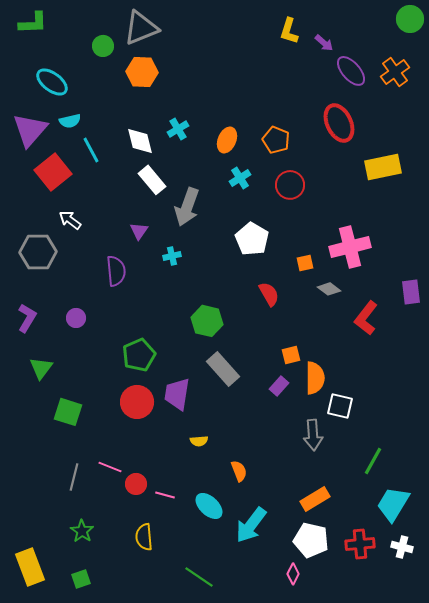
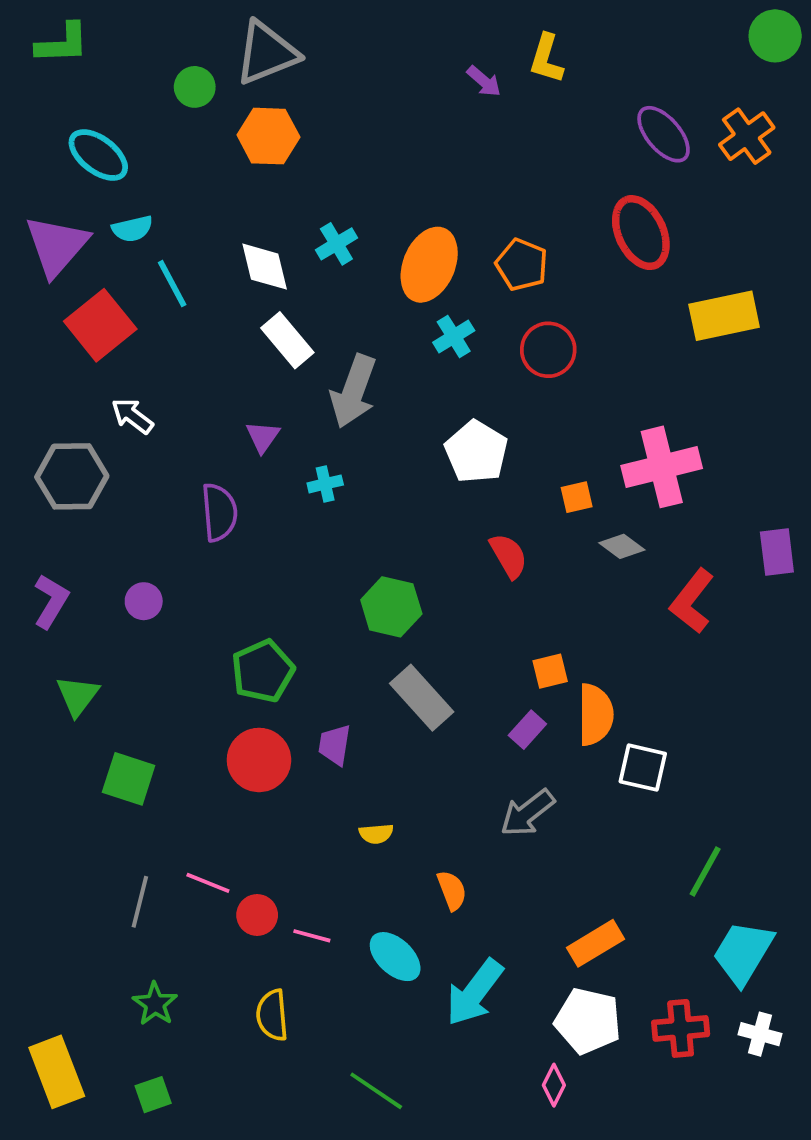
purple arrow: (324, 43) -> (484, 81), moved
orange ellipse: (227, 140) -> (429, 265), size x1.5
purple trapezoid: (177, 394) -> (335, 745), size x0.7
gray arrow: (313, 435) -> (527, 813), moved, turned 56

